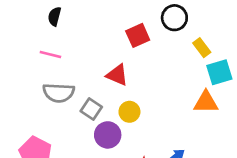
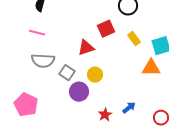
red square: (138, 35) -> (106, 29), moved
yellow rectangle: (202, 48) -> (134, 39), moved
red triangle: (117, 75) -> (86, 48), turned -42

